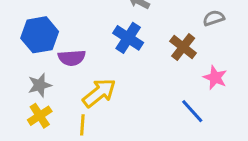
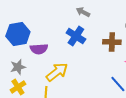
brown cross: (183, 47) -> (112, 42), turned -36

